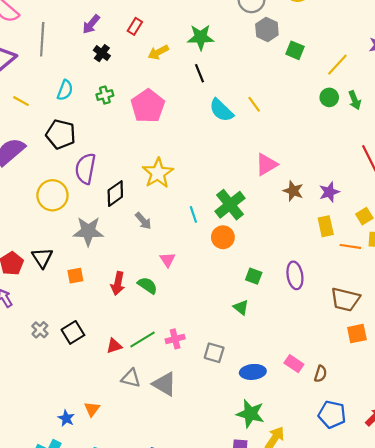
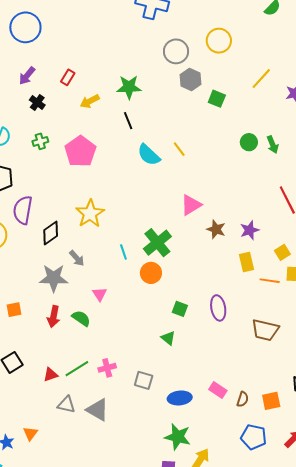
yellow line: (337, 65) -> (261, 79), moved
gray star: (88, 231) -> (54, 278), moved
orange square: (357, 334) -> (271, 401), moved

